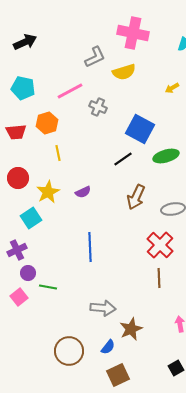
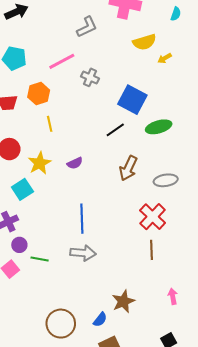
yellow semicircle: (124, 72) -> (144, 42), moved
gray arrow: (103, 308) -> (83, 253), moved

